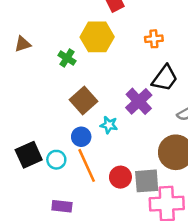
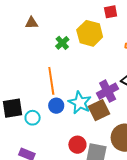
brown square: (83, 100) -> (99, 110), moved
cyan star: (109, 125) -> (80, 103), size x1.6
orange line: (87, 165) -> (51, 81), moved

